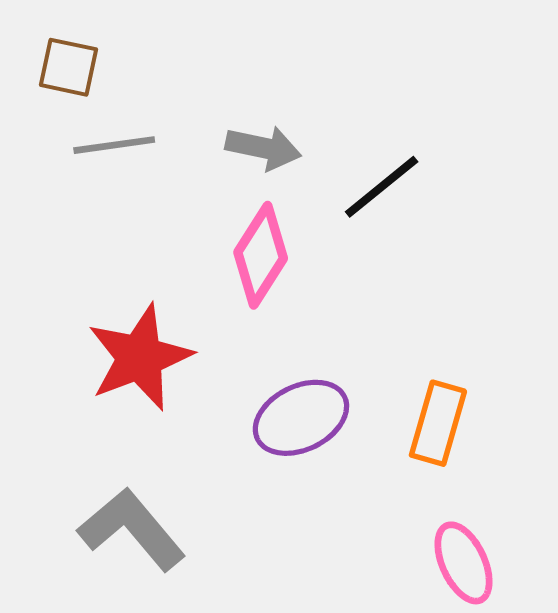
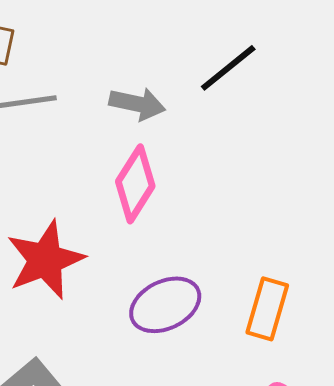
black line: (382, 187) -> (228, 68), moved

